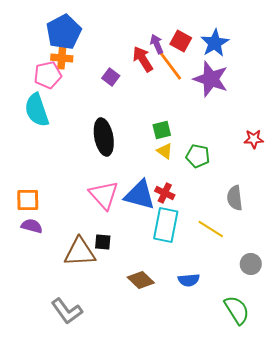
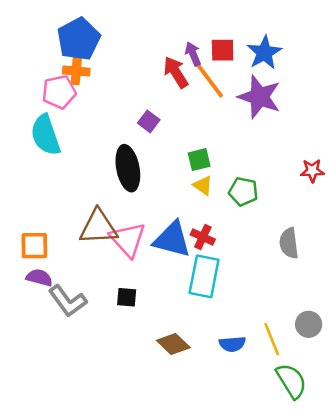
red square: (181, 41) -> (223, 50), turned -30
purple square: (111, 77) -> (149, 121), moved
yellow line: (211, 229) -> (272, 339), moved, turned 36
brown triangle: (80, 252) -> (98, 227), moved
gray L-shape: (67, 311) -> (68, 301), moved

